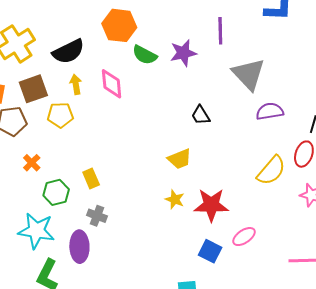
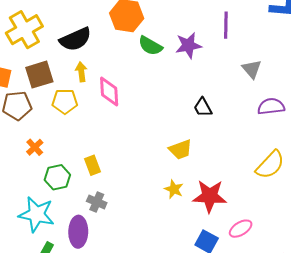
gray triangle: (249, 74) -> (252, 69), size x0.6
pink diamond: (112, 84) -> (109, 91), moved

